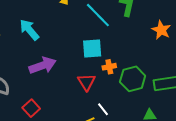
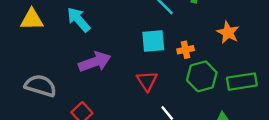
orange star: (161, 30) -> (228, 32), moved
orange cross: (109, 67) -> (186, 50), moved

